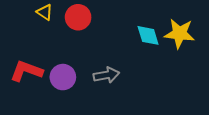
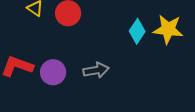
cyan diamond: (148, 35) -> (137, 31), turned 50

